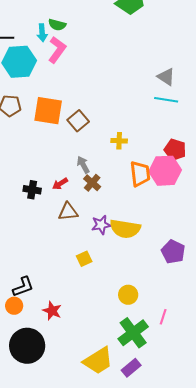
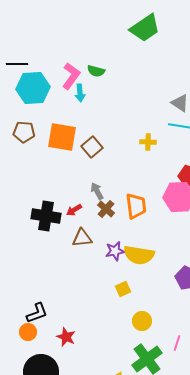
green semicircle: (57, 25) -> (96, 71), moved
cyan arrow: (42, 33) -> (80, 93), moved
yellow cross: (119, 141) -> (148, 142), moved
orange trapezoid: (140, 174) -> (136, 206), moved
black cross: (32, 190) -> (46, 216), size x1.6
yellow square: (84, 259) -> (123, 289), moved

